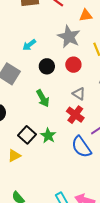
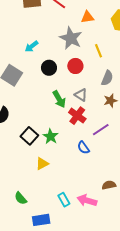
green arrow: (43, 98) -> (59, 99), moved
blue semicircle: (81, 147) -> (83, 148), size x0.6
yellow triangle: (14, 156) -> (42, 164), moved

